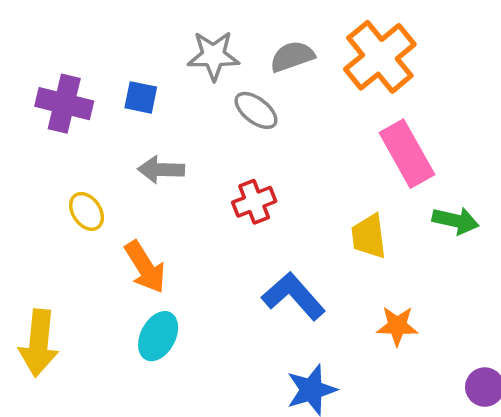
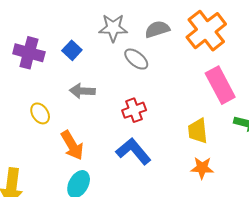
blue square: (141, 97) -> (72, 50), turned 30
blue L-shape: (294, 296) -> (133, 151), moved
orange star: (397, 326) -> (202, 168), moved

